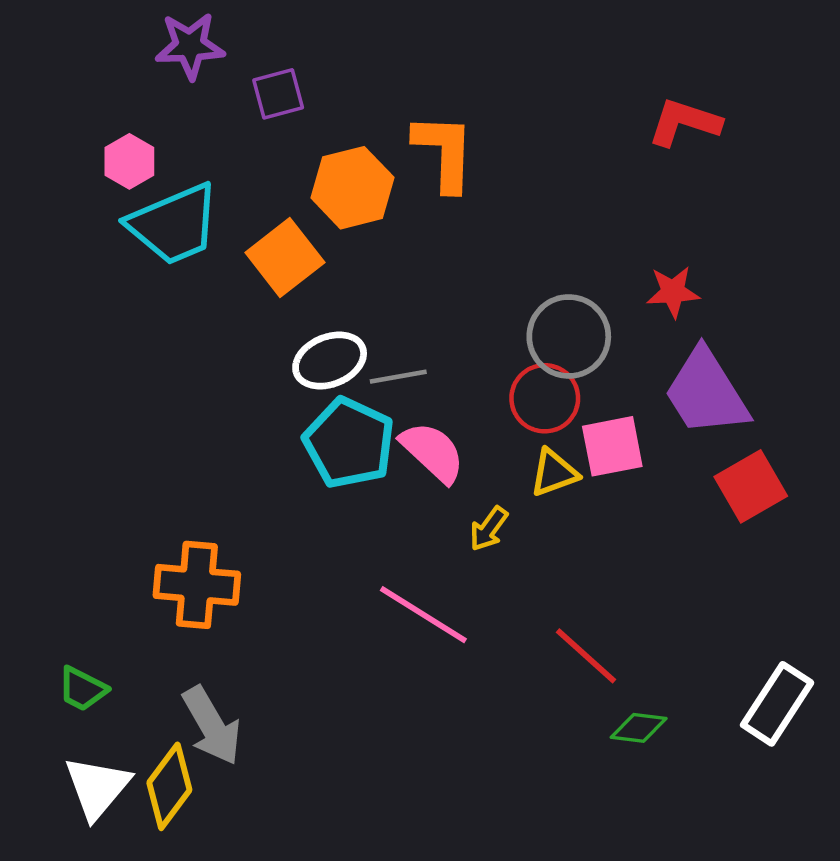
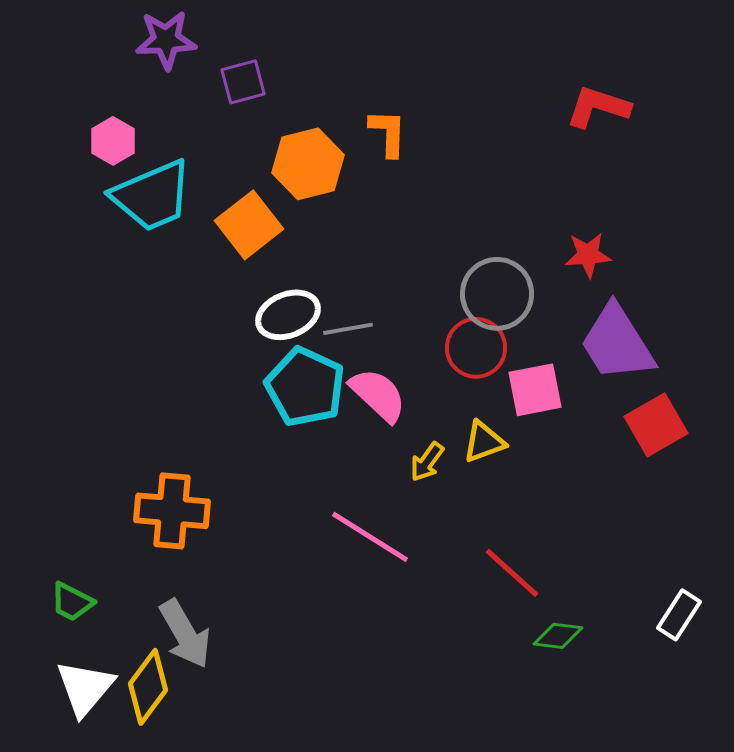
orange L-shape: (444, 152) -> (388, 133), size x0.7
yellow triangle: (554, 473) -> (484, 442), moved
white rectangle: (777, 704) -> (679, 615), size x0.7

